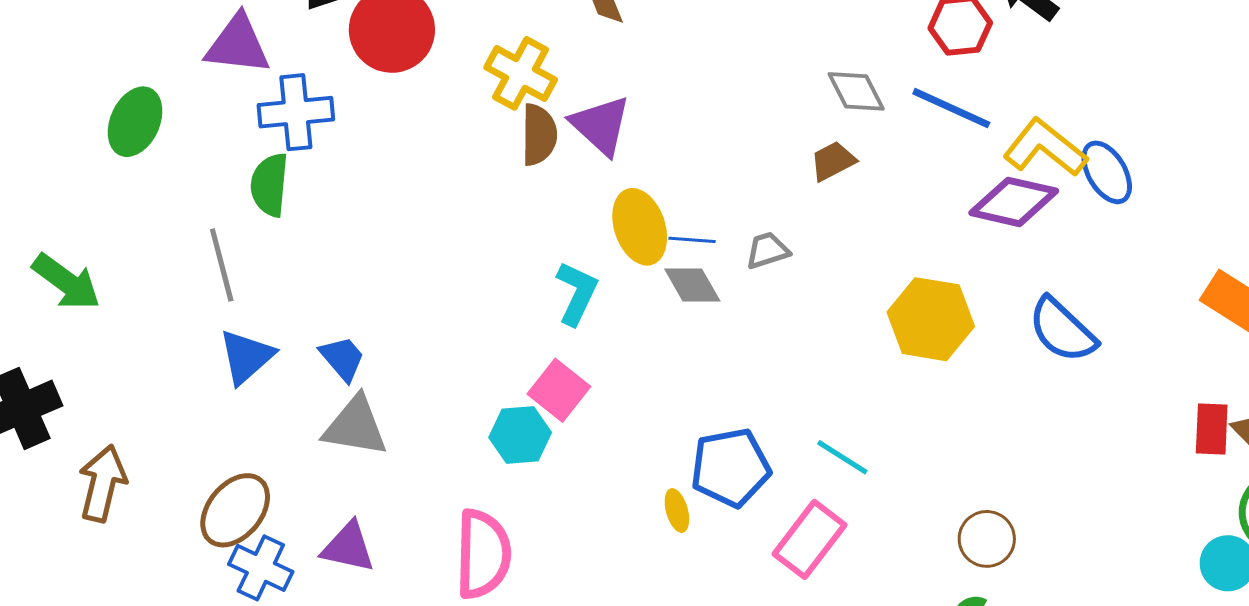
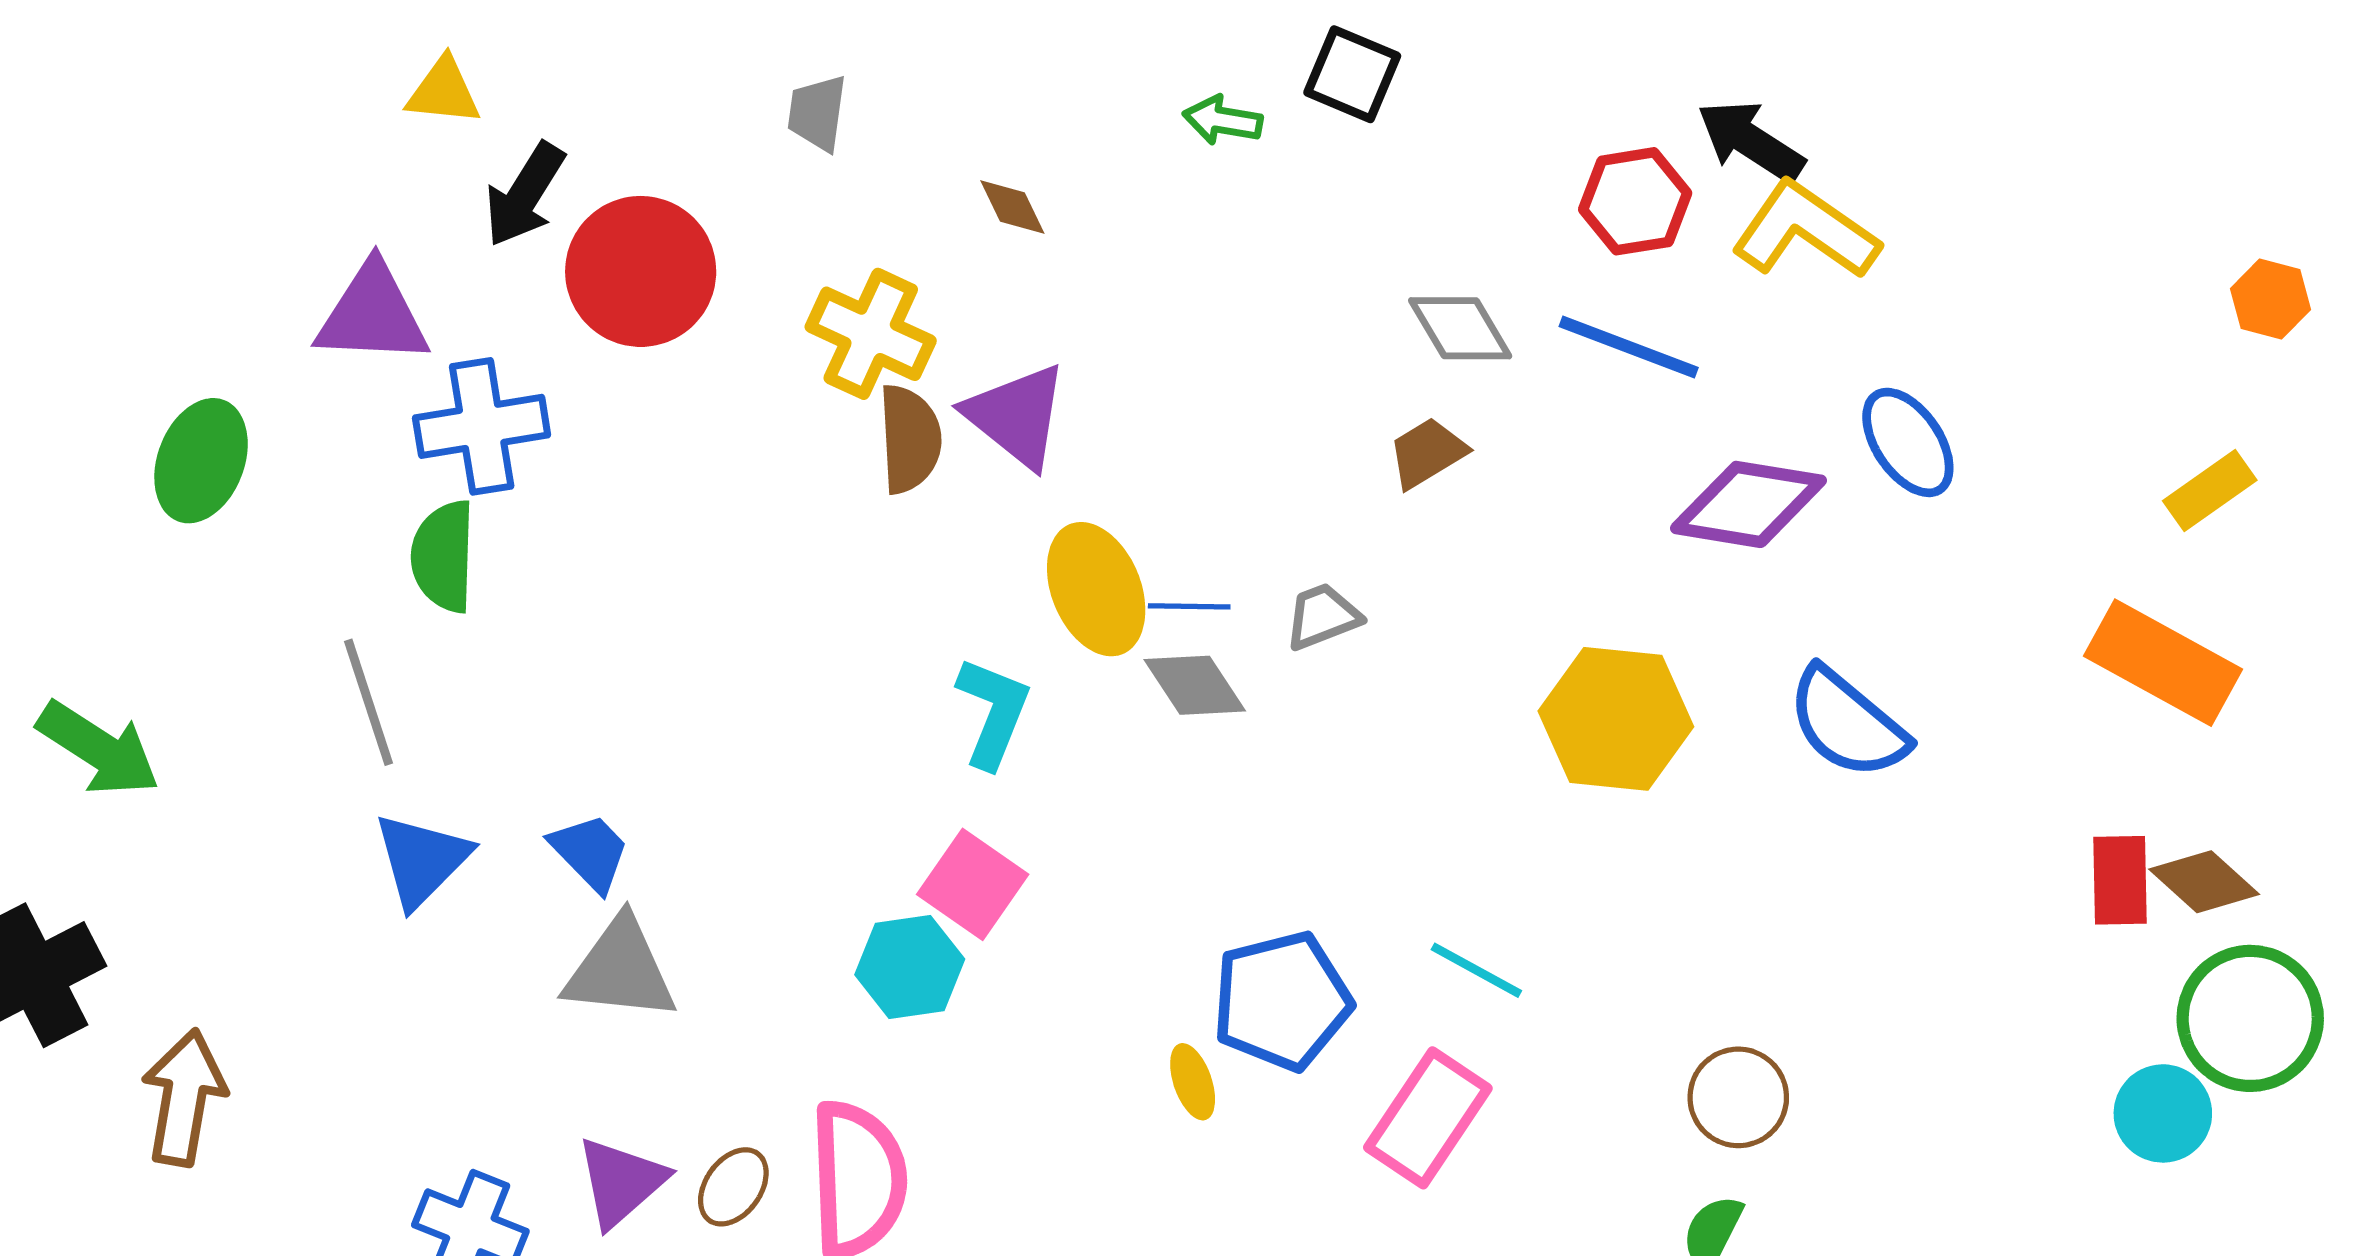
yellow L-shape: (1045, 148) -> (1805, 231), moved
brown ellipse: (235, 510) -> (733, 1187), moved, size x0.6
purple triangle: (348, 547) -> (621, 1182), turned -50

